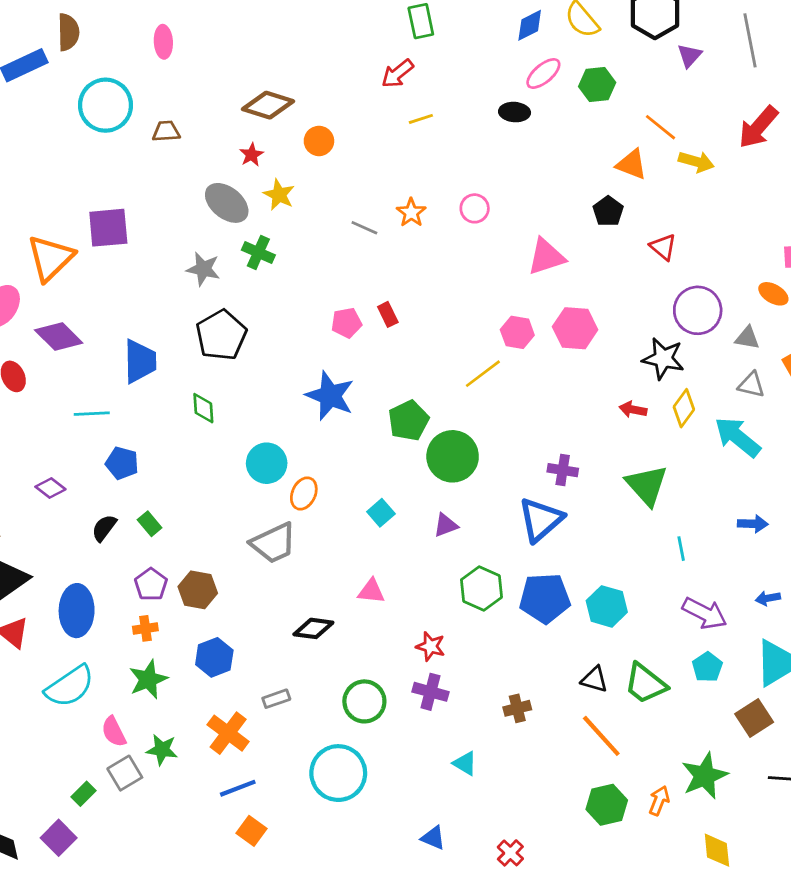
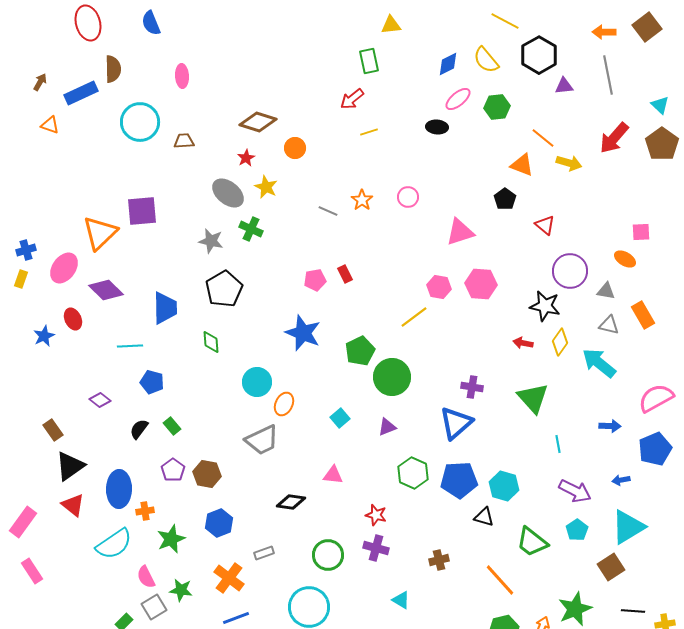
purple triangle: (689, 56) -> (564, 86), turned 42
orange cross: (145, 628) -> (145, 511), moved
black triangle: (594, 679) -> (484, 517), moved

